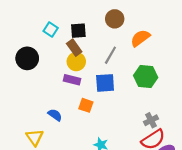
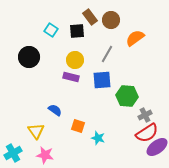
brown rectangle: (74, 48) -> (90, 17), moved
green hexagon: (146, 76) -> (127, 96), moved
orange square: (86, 105) -> (78, 126), moved

